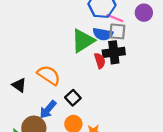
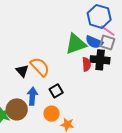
black triangle: (19, 85) -> (22, 71), moved
blue arrow: (48, 110) -> (32, 96), turned 132

